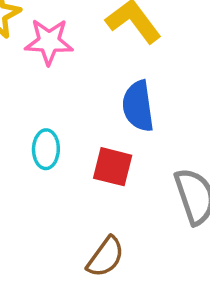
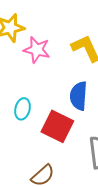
red square: (113, 167) -> (57, 126), size x1.4

